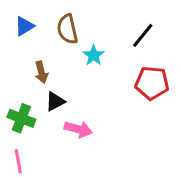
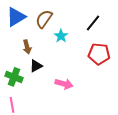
blue triangle: (24, 26) -> (16, 17), size x1.5
brown semicircle: (67, 29) -> (44, 19), turned 48
pink arrow: (78, 129) -> (64, 84), moved

